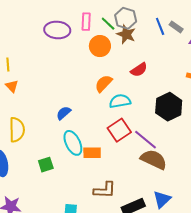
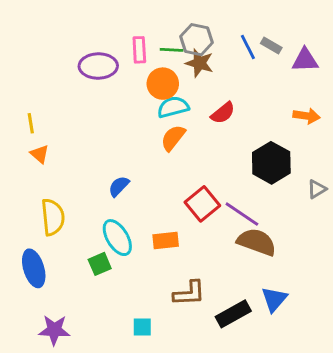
green line: (108, 24) -> (172, 50), turned -35
cyan semicircle: (120, 101) -> (173, 107), moved
cyan ellipse: (73, 143) -> (117, 238), moved

